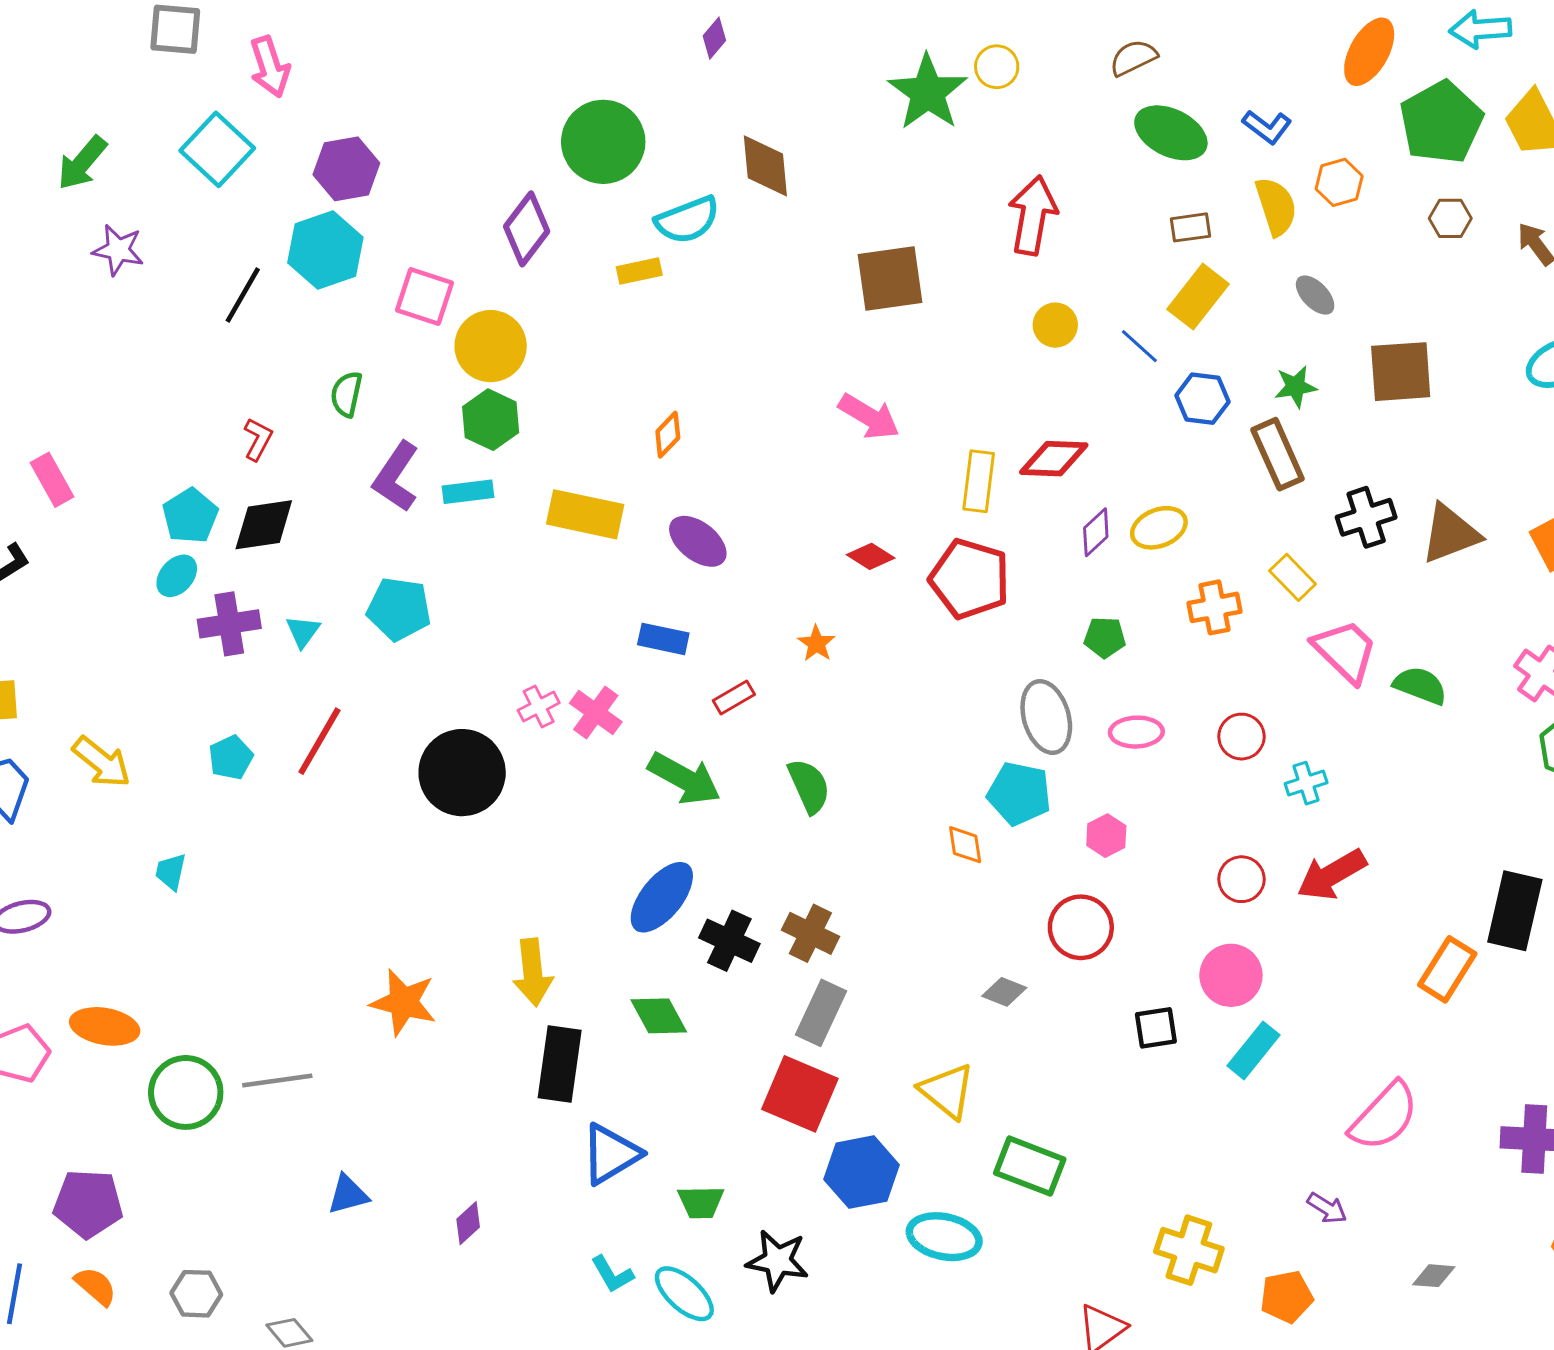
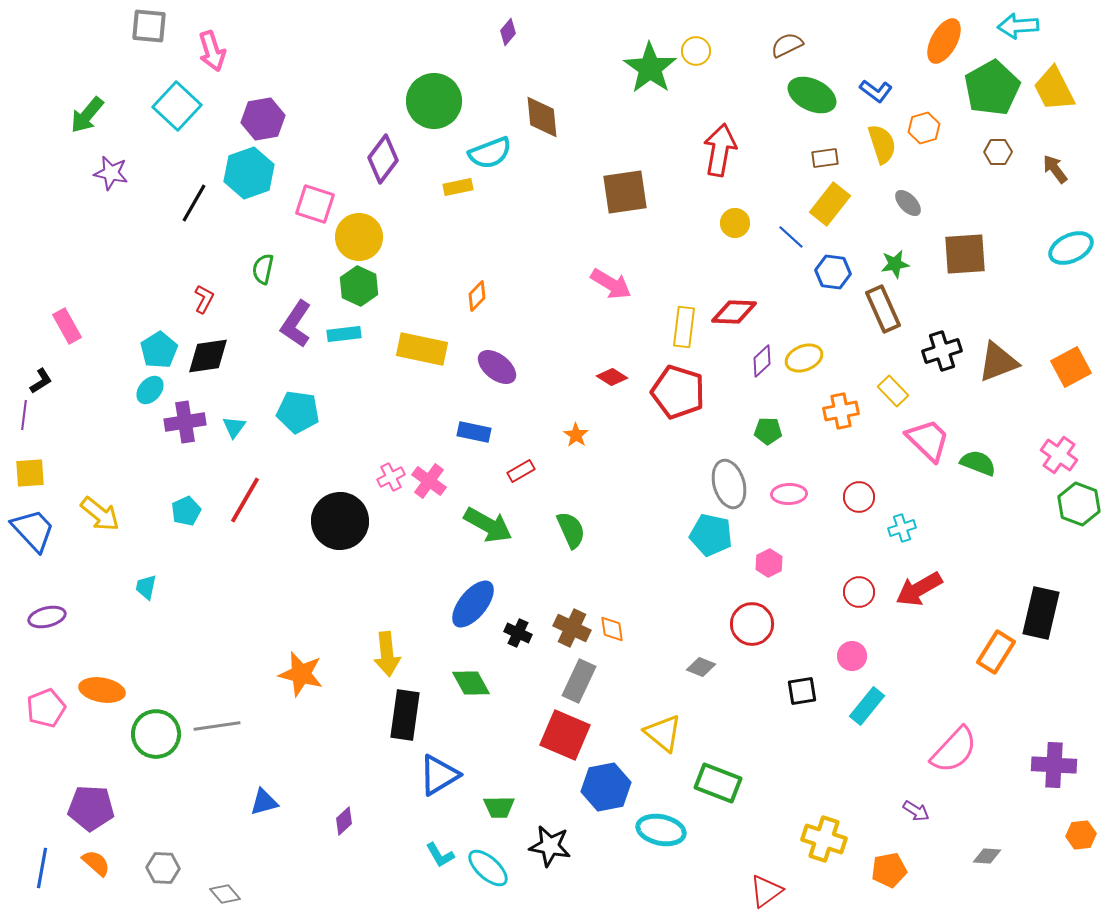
orange diamond: (965, 845) -> (612, 629), moved
black cross: (729, 941) -> (518, 633), size x0.7
pink circle: (1231, 975) -> (852, 656), size x0.7

